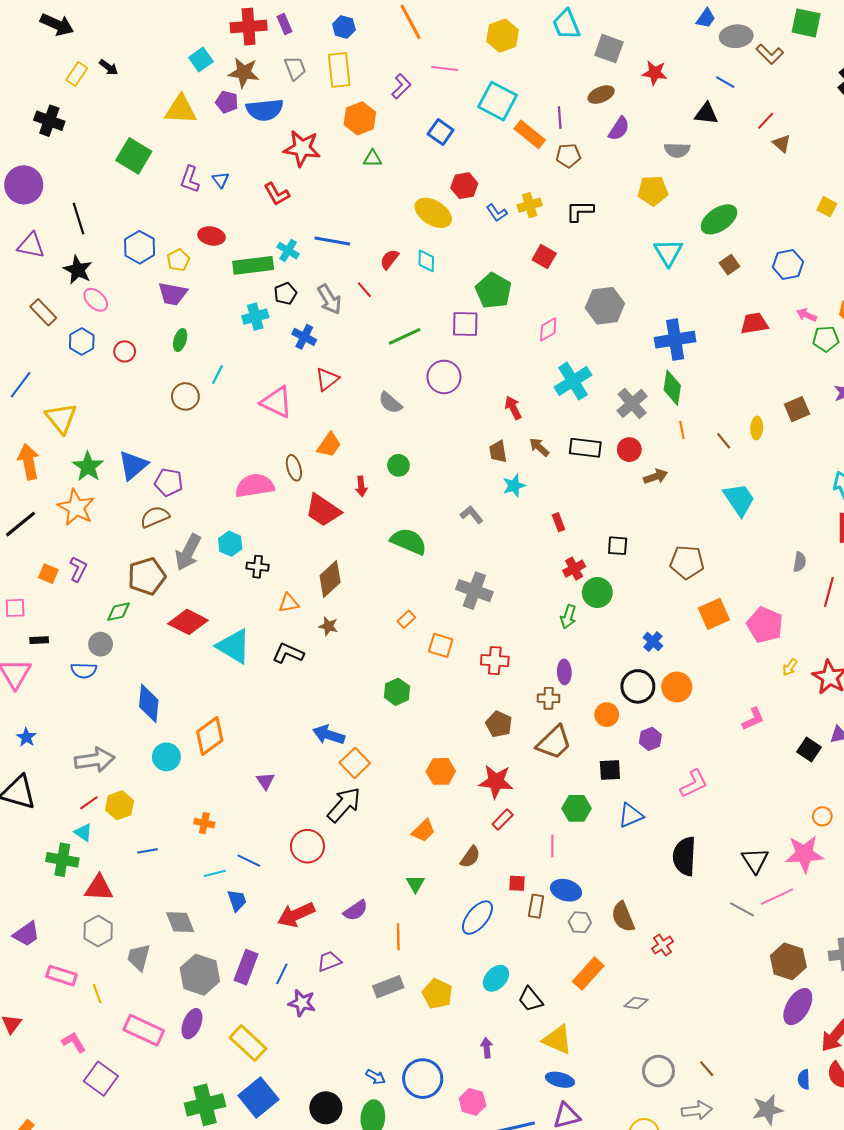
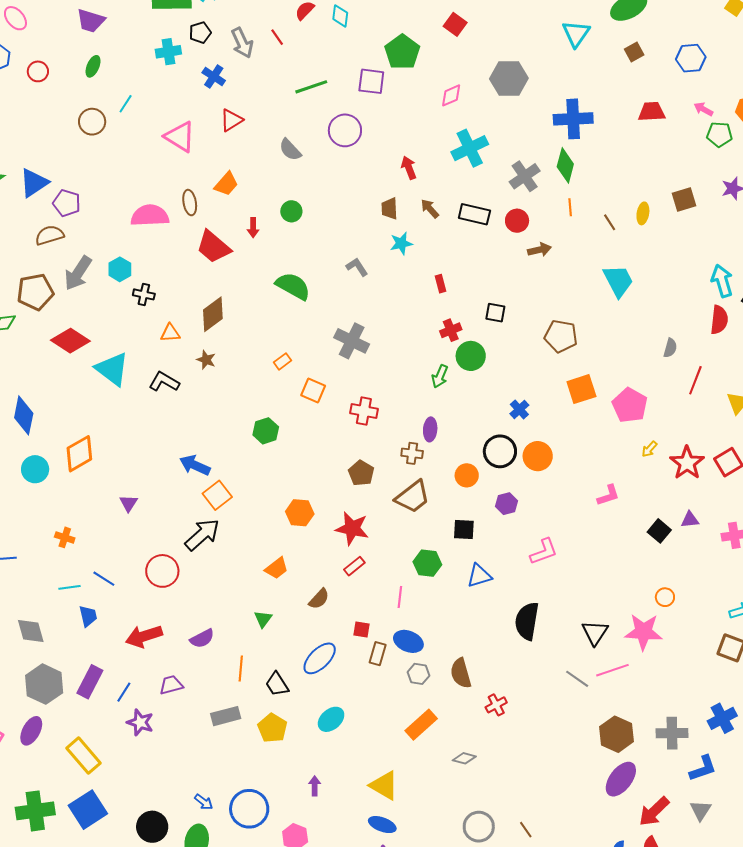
black trapezoid: (530, 999) -> (277, 684), moved

